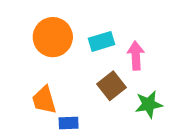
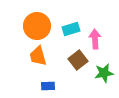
orange trapezoid: (44, 100) -> (38, 56), moved

